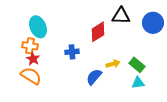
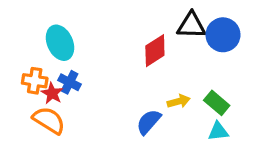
blue circle: (153, 23) -> (223, 35), moved
orange cross: (30, 46) -> (35, 81), moved
blue cross: (72, 52) -> (69, 82), moved, turned 32

